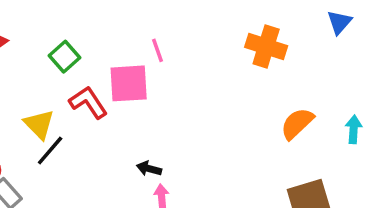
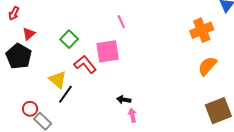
orange cross: (266, 46) -> (202, 30), moved, turned -35
pink line: (158, 50) -> (121, 22), moved

